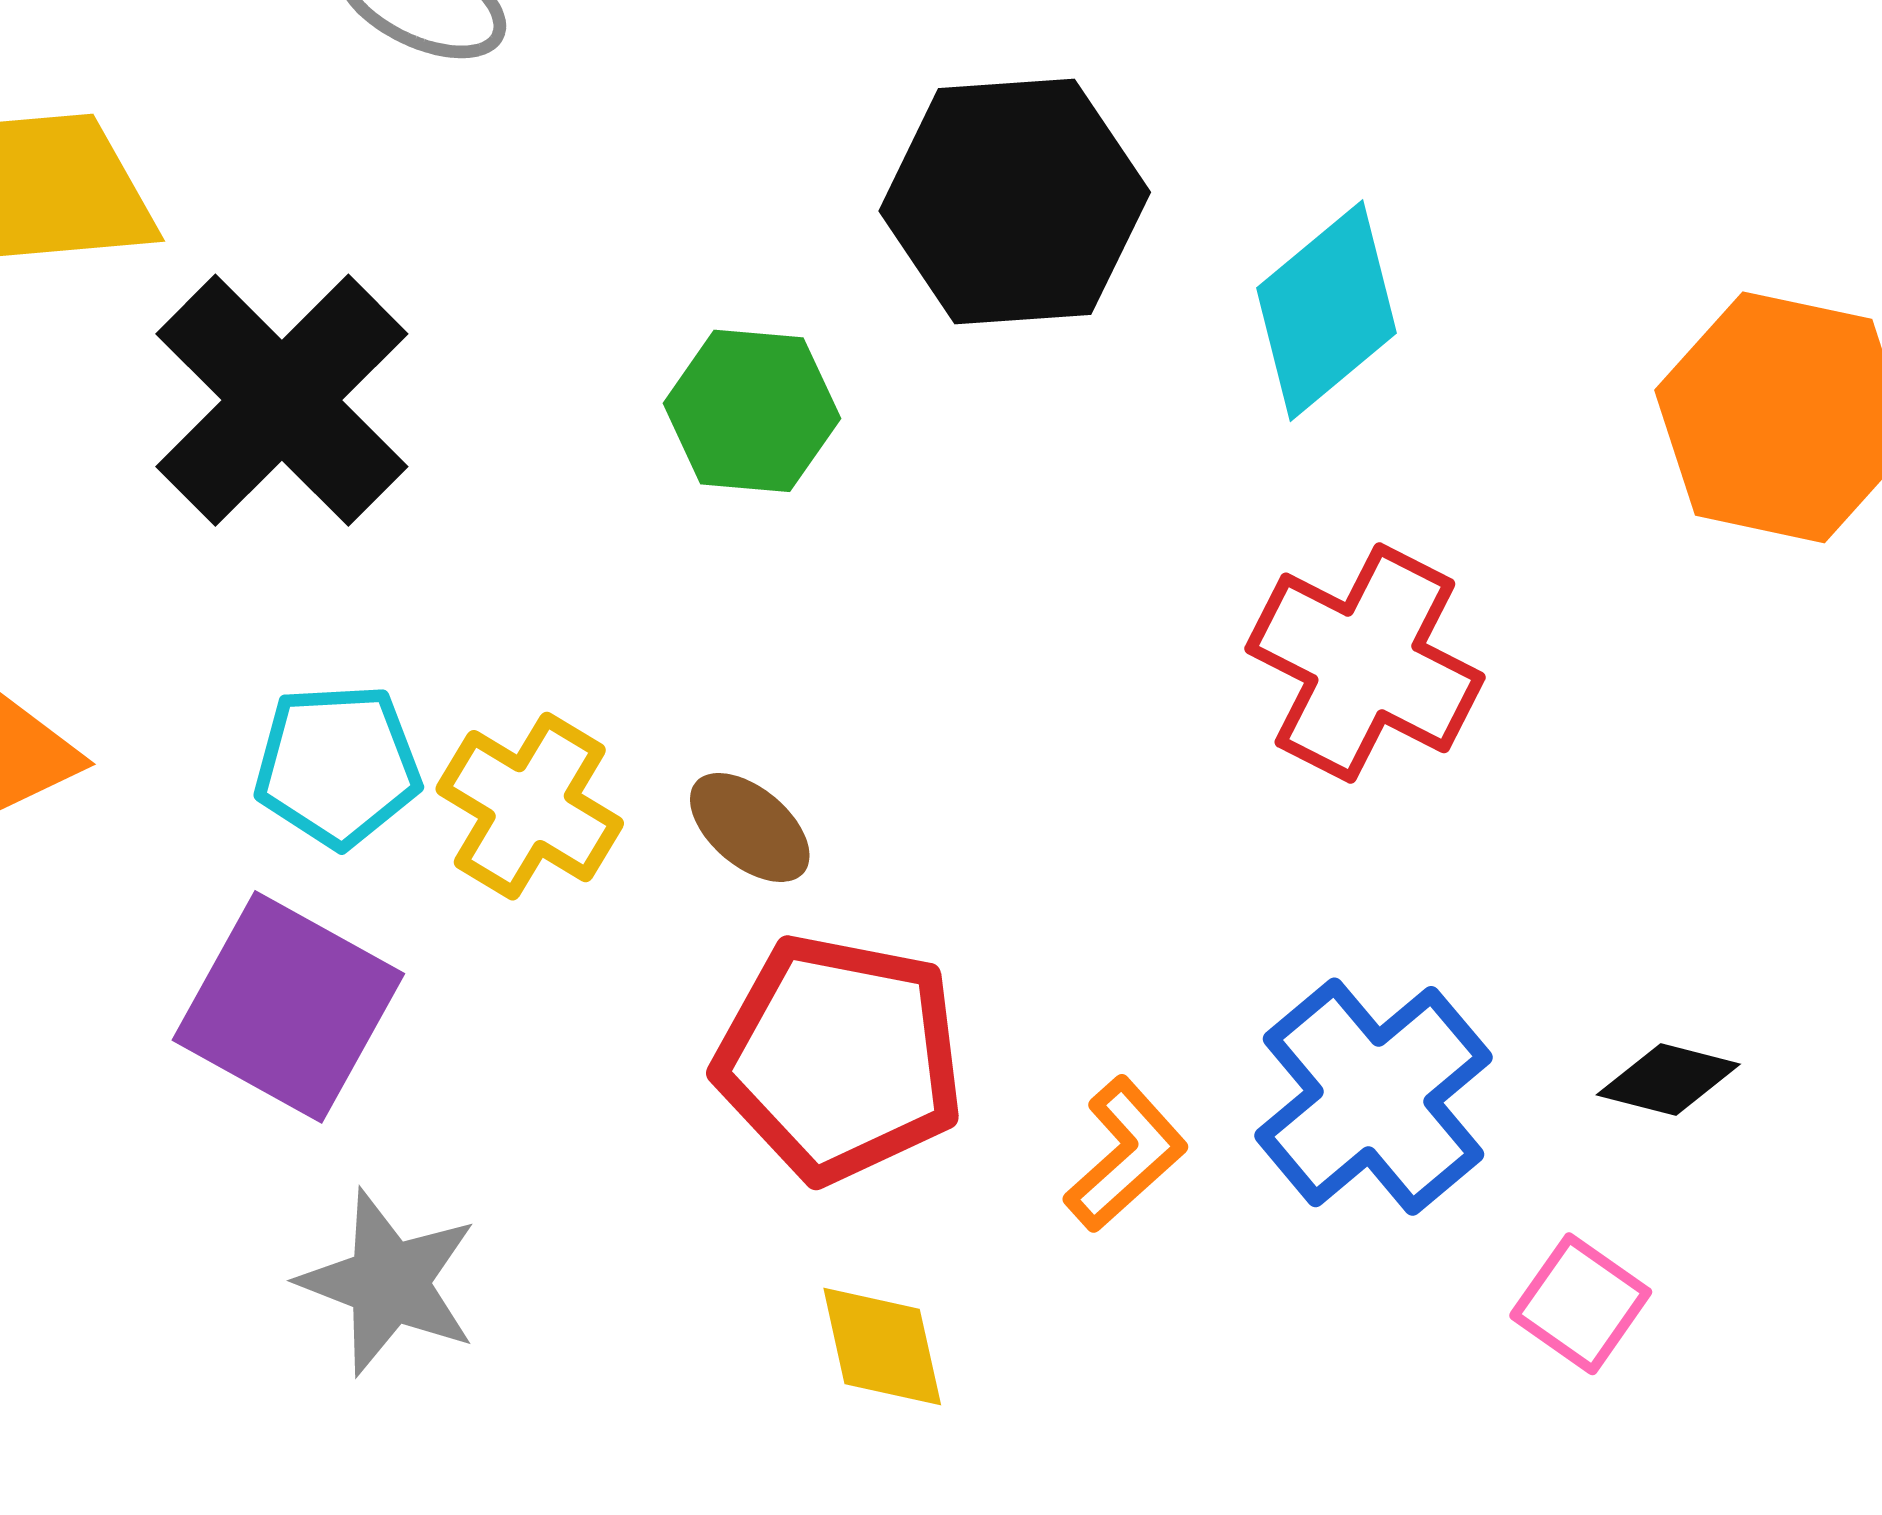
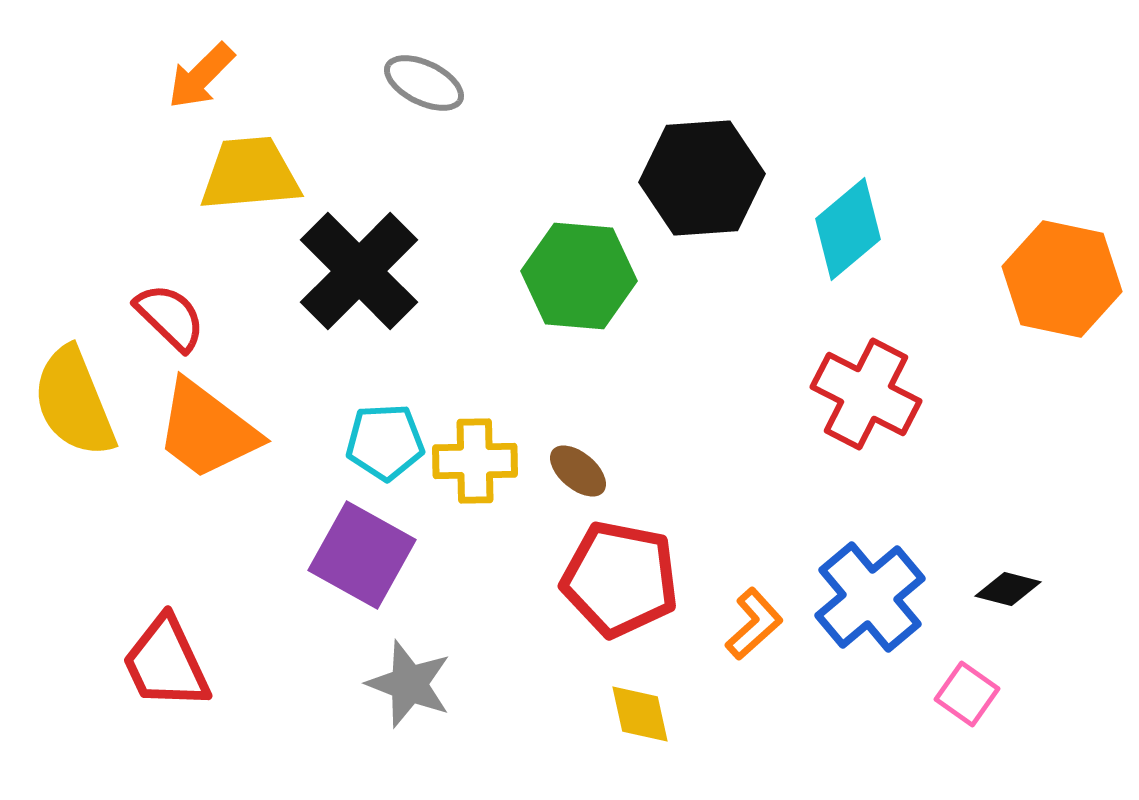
green hexagon: (752, 411) -> (579, 276), size x1.4
yellow cross: (530, 806) -> (475, 461), turned -32

